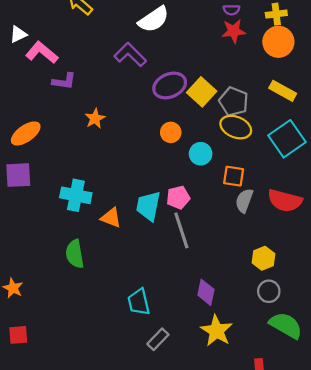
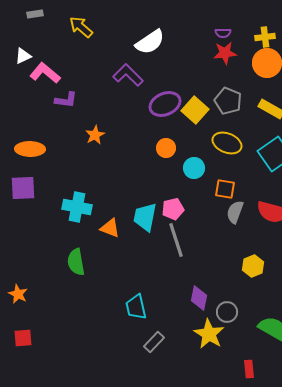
gray pentagon: (234, 101) -> (228, 101), moved
orange ellipse: (26, 133) -> (30, 149), turned 36
gray circle: (269, 291) -> (227, 312), moved

